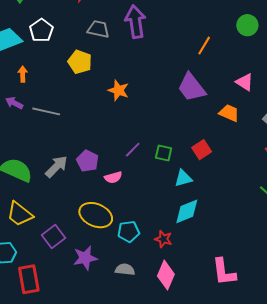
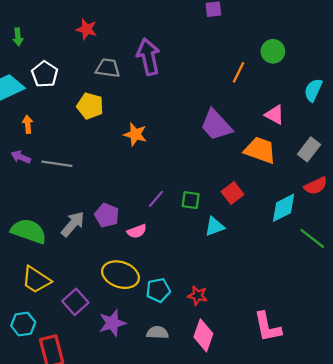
orange line: (204, 46) -> (239, 72), moved
orange trapezoid: (229, 113) -> (260, 150), size x1.4
cyan diamond: (187, 211) -> (284, 208), moved

